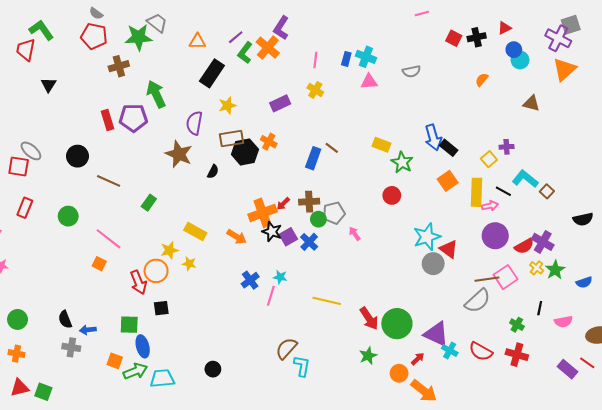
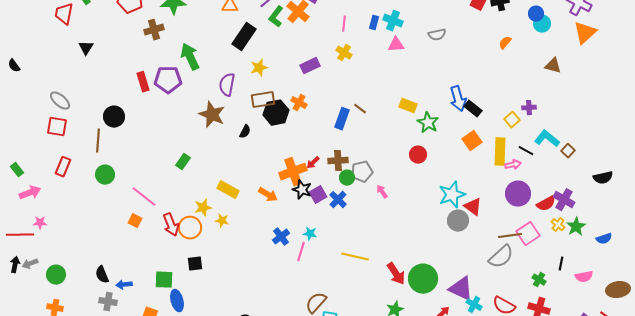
gray ellipse: (31, 151) -> (60, 101), moved
brown line: (109, 181) -> (98, 141), moved, turned 70
red arrow: (138, 282) -> (171, 225), moved

